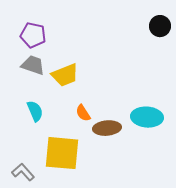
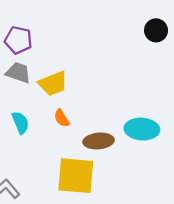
orange semicircle: (83, 113) -> (62, 118), moved
yellow square: (62, 153) -> (76, 176), moved

